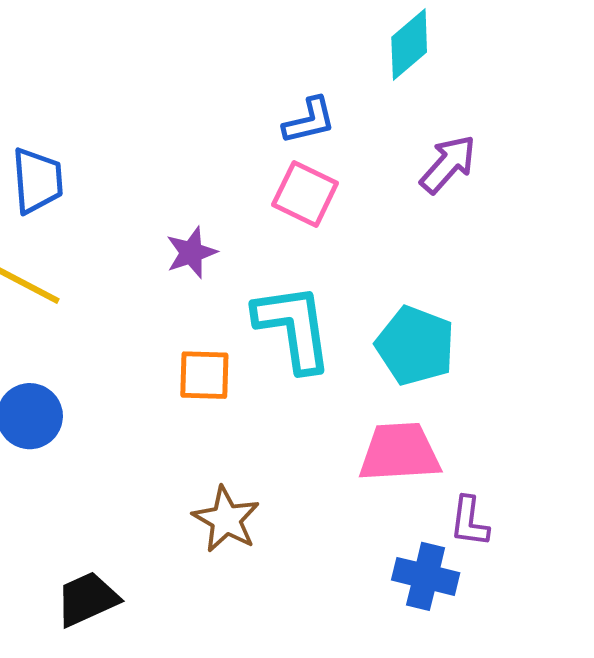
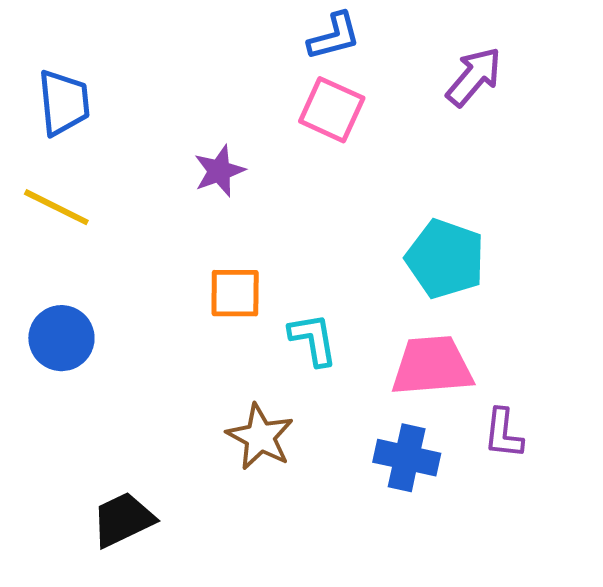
cyan L-shape: (293, 327) -> (313, 339), moved, size x0.6
blue cross: (426, 576) -> (407, 458), moved

